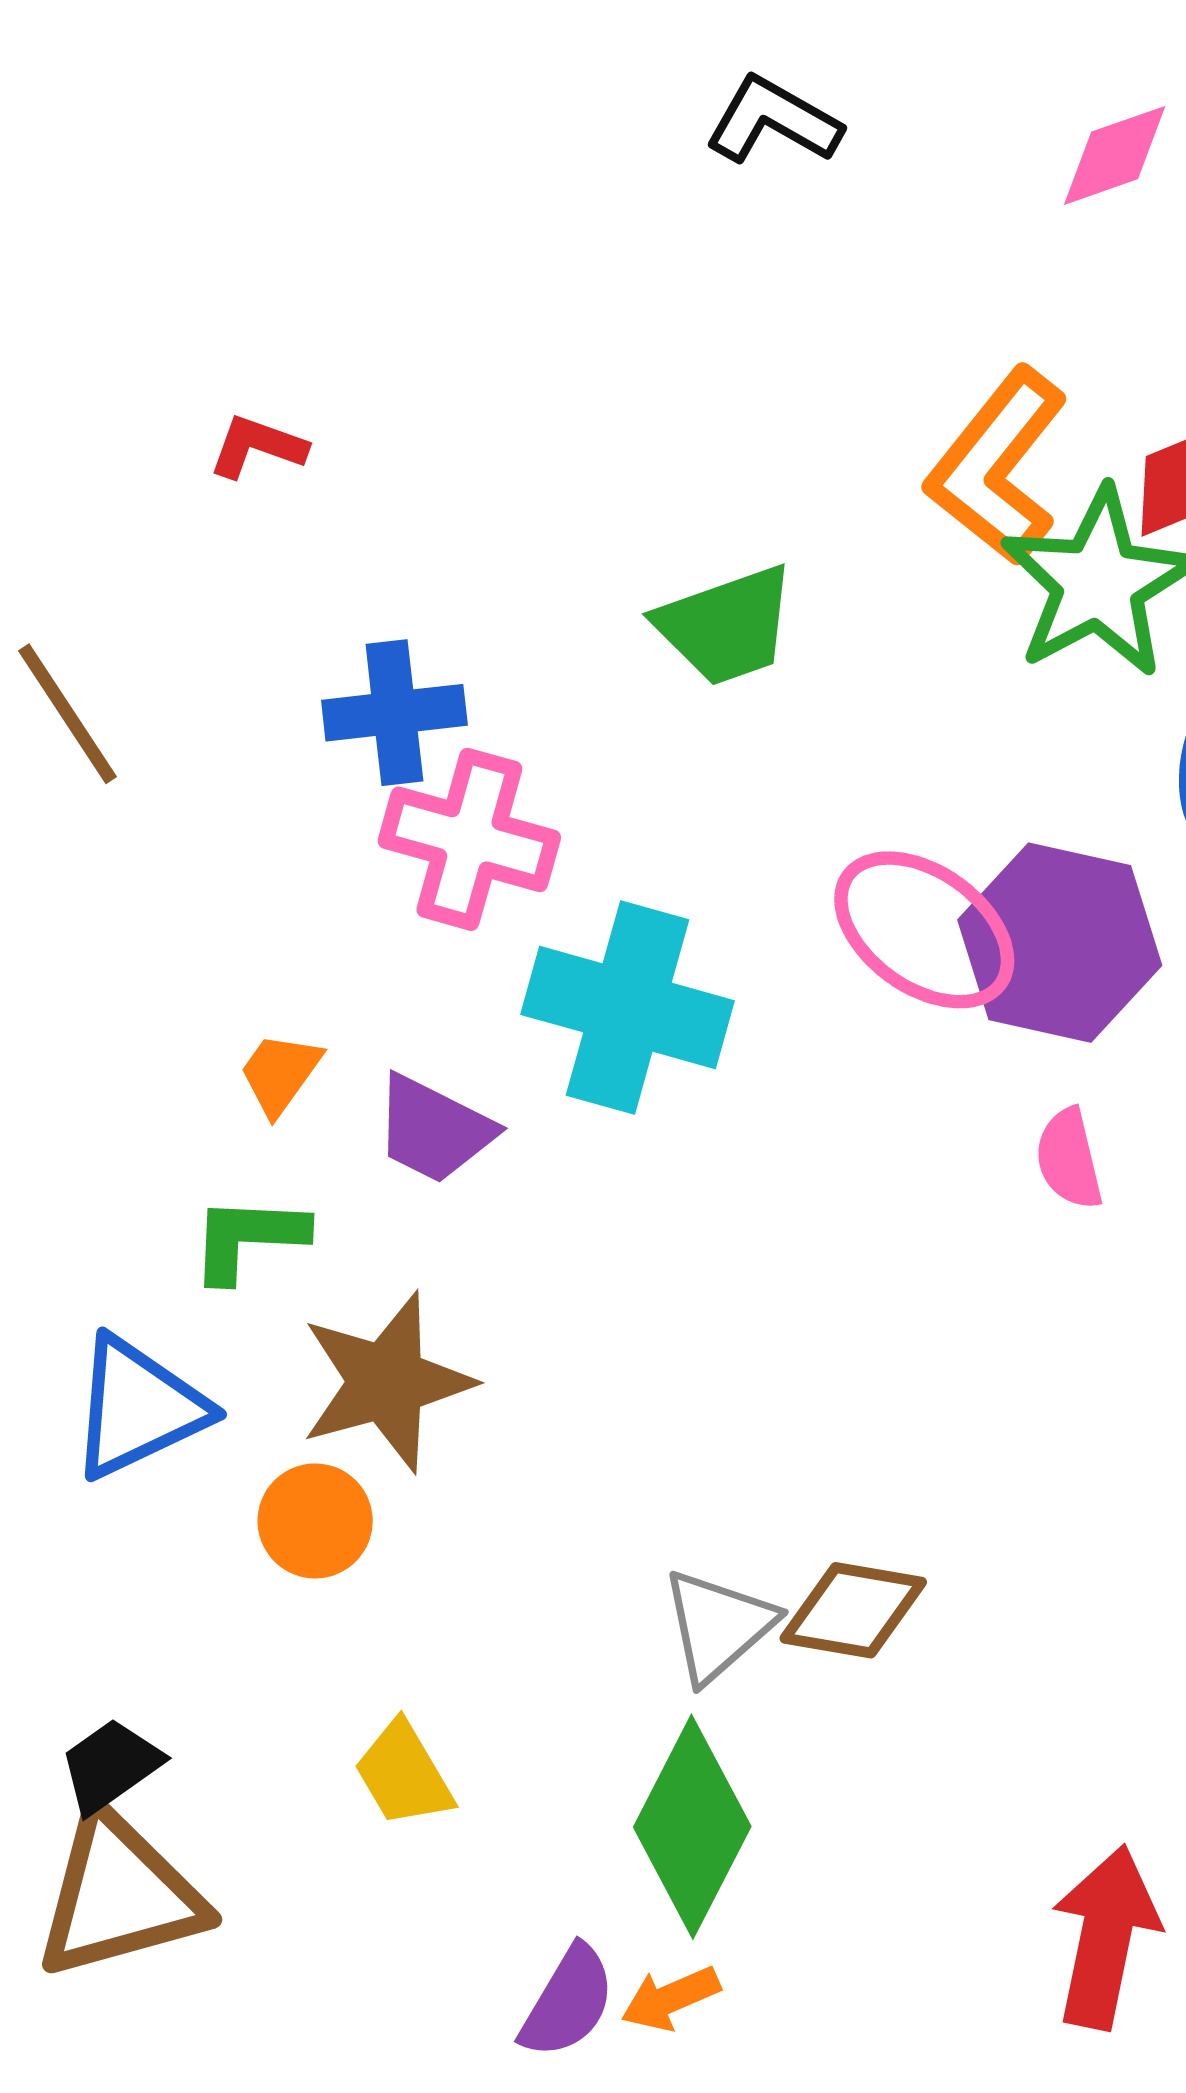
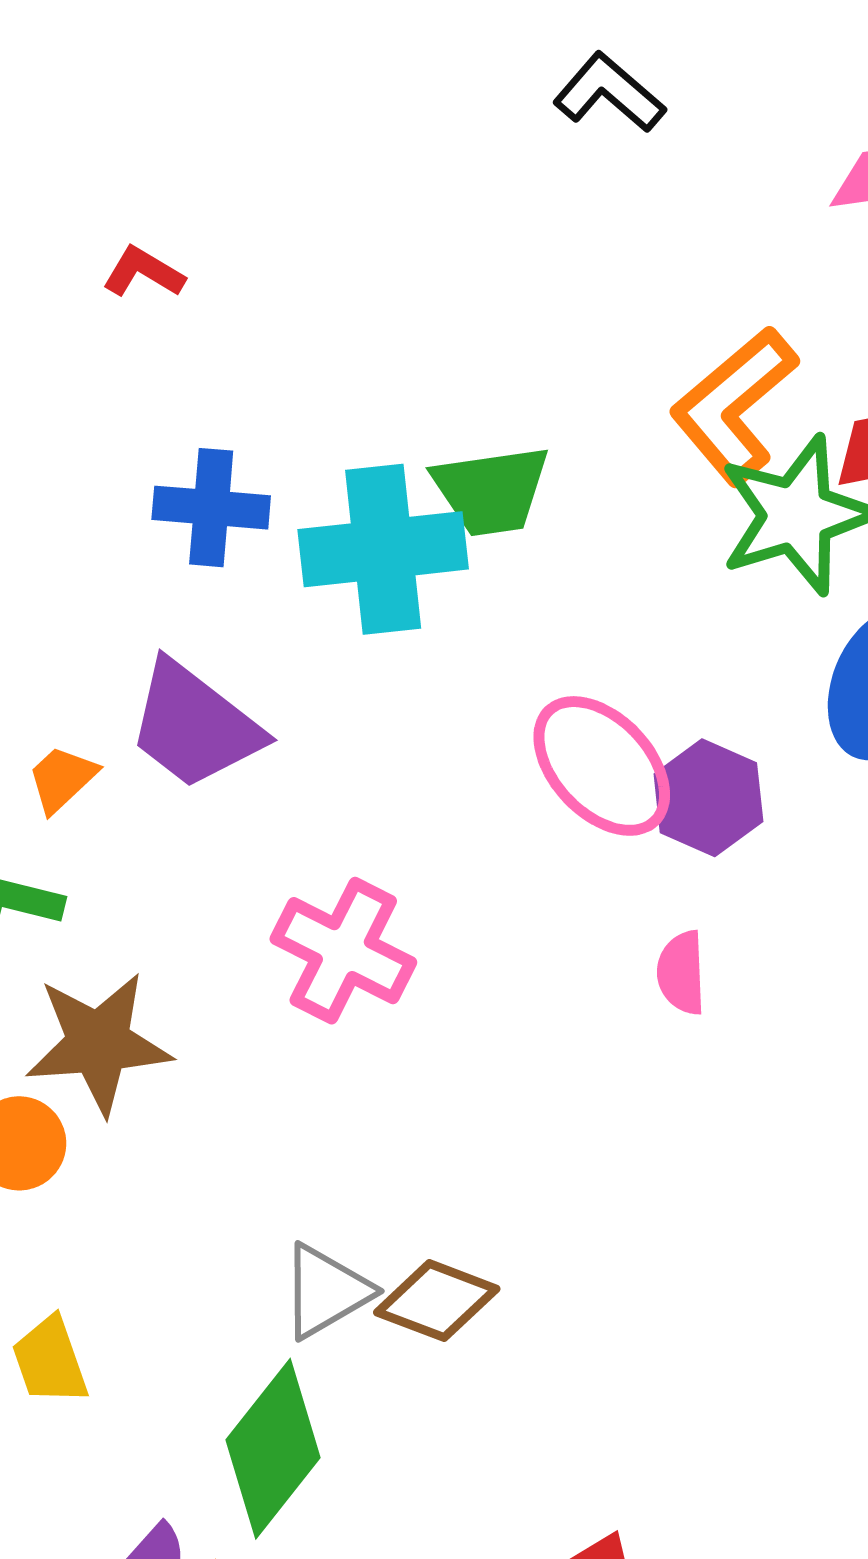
pink cross: (469, 839) -> (343, 951), moved
purple hexagon: (1060, 943) -> (708, 798), size x0.7
cyan cross: (628, 1008) -> (383, 549), moved, turned -33
purple trapezoid: (434, 1129) -> (194, 725), moved, size x1.4

